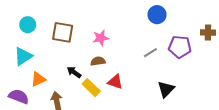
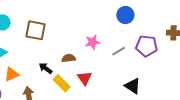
pink star: (101, 38) -> (93, 42), moved
red triangle: (115, 82) -> (85, 78), turned 35
black triangle: (166, 89) -> (133, 86), turned -42

